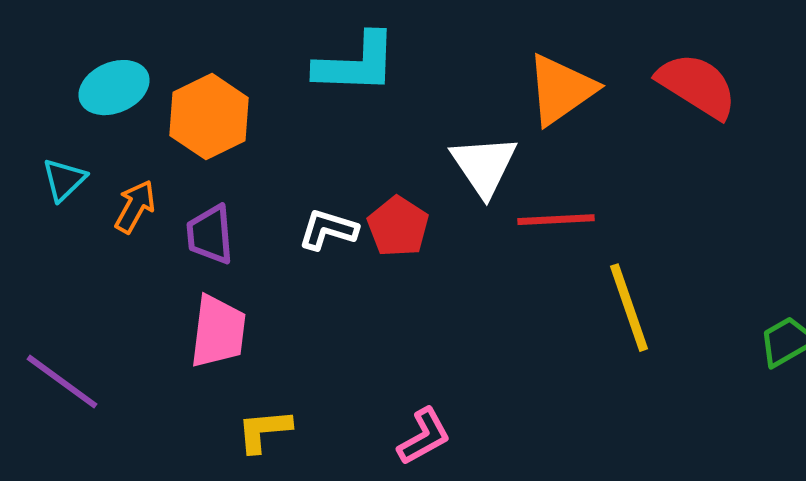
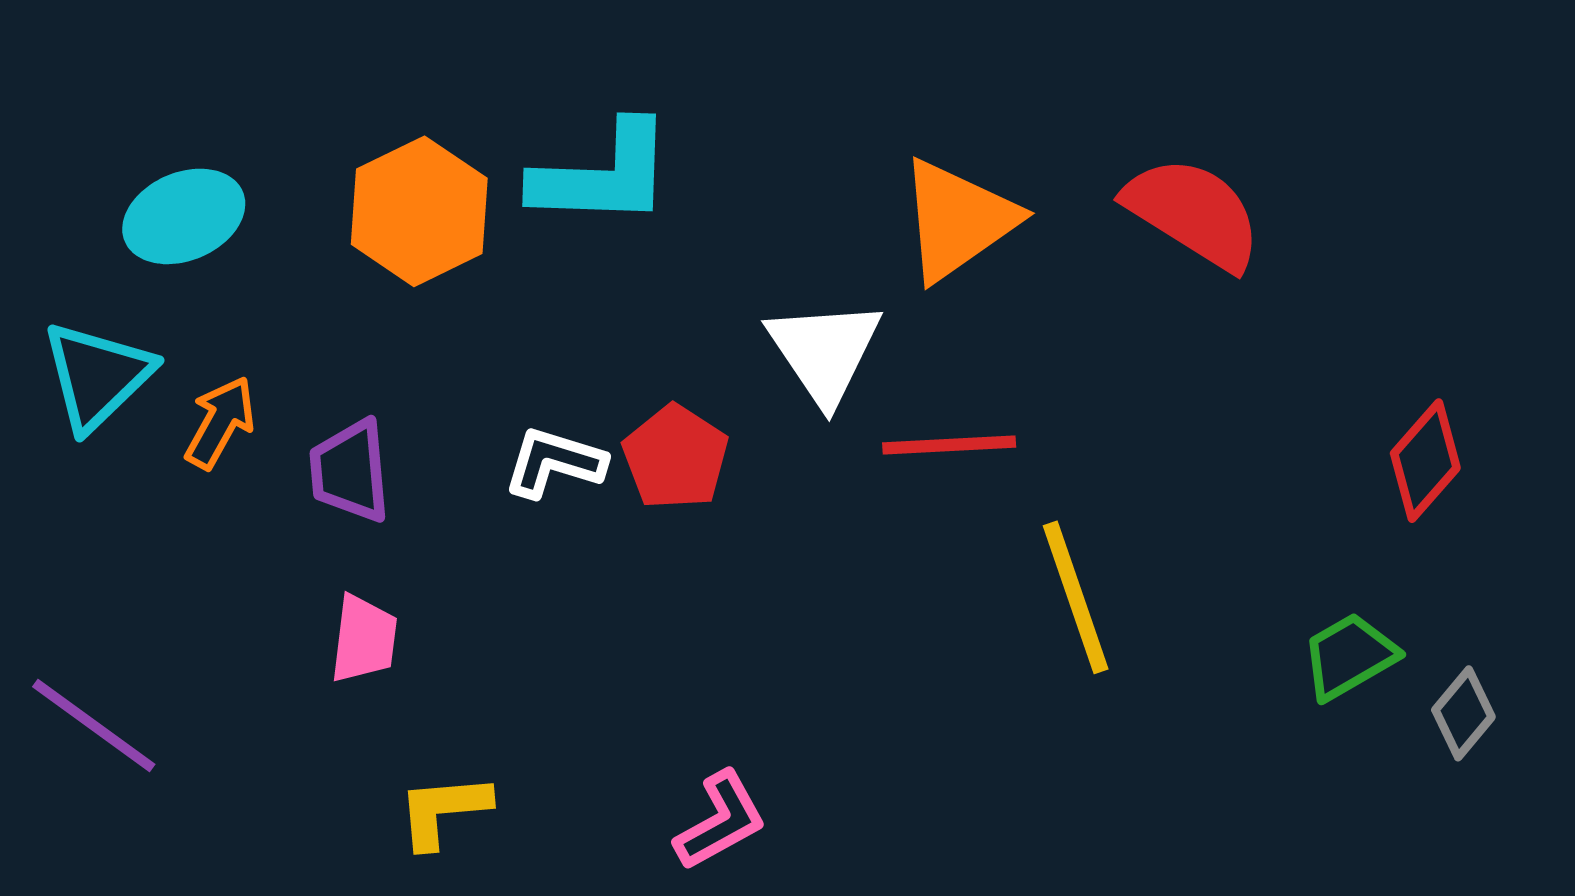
orange hexagon: (209, 117) -> (419, 211), moved
cyan triangle: (64, 180) -> (97, 376), size x1.5
pink trapezoid: (218, 332) -> (364, 639), size x0.7

